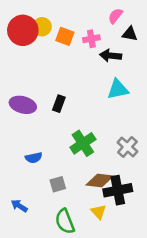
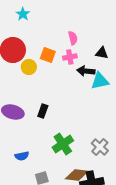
pink semicircle: (115, 16) -> (73, 38), moved, turned 128
yellow circle: (42, 27) -> (29, 67), moved
cyan triangle: (118, 89) -> (100, 81), moved

